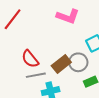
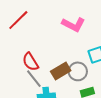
gray line: (36, 75) -> (34, 79), turned 54

